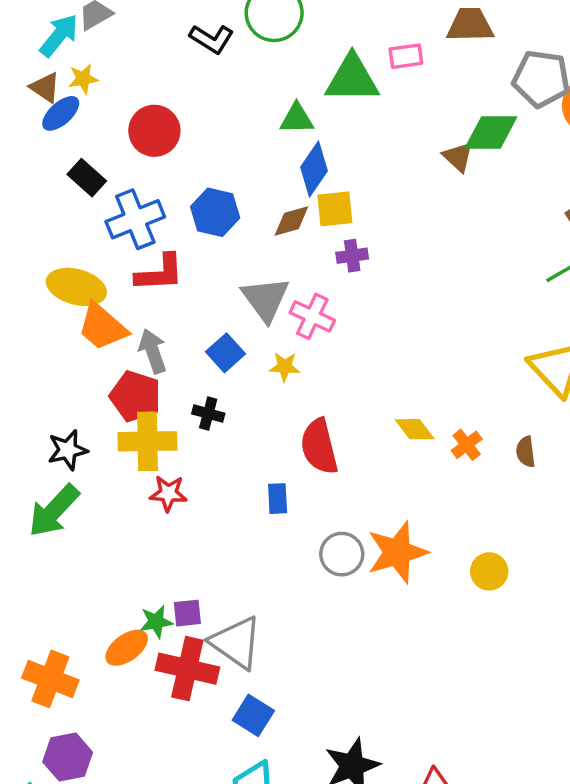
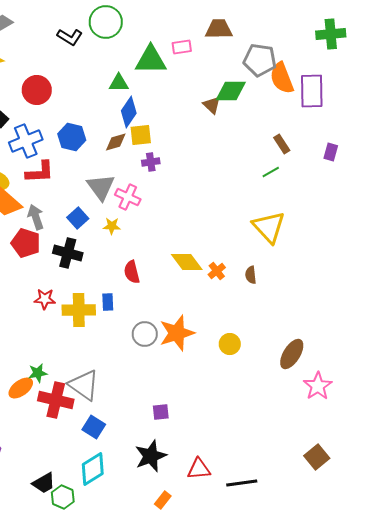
black cross: (208, 414) -> (68, 253), size x1.6
yellow diamond: (415, 429) -> (187, 262), size x1.4
yellow cross: (147, 441) -> (79, 310), moved
red semicircle: (319, 447) -> (132, 272), size x0.7
purple square: (187, 613) -> (161, 412), moved

